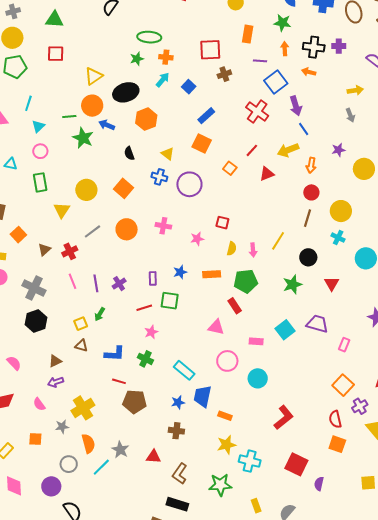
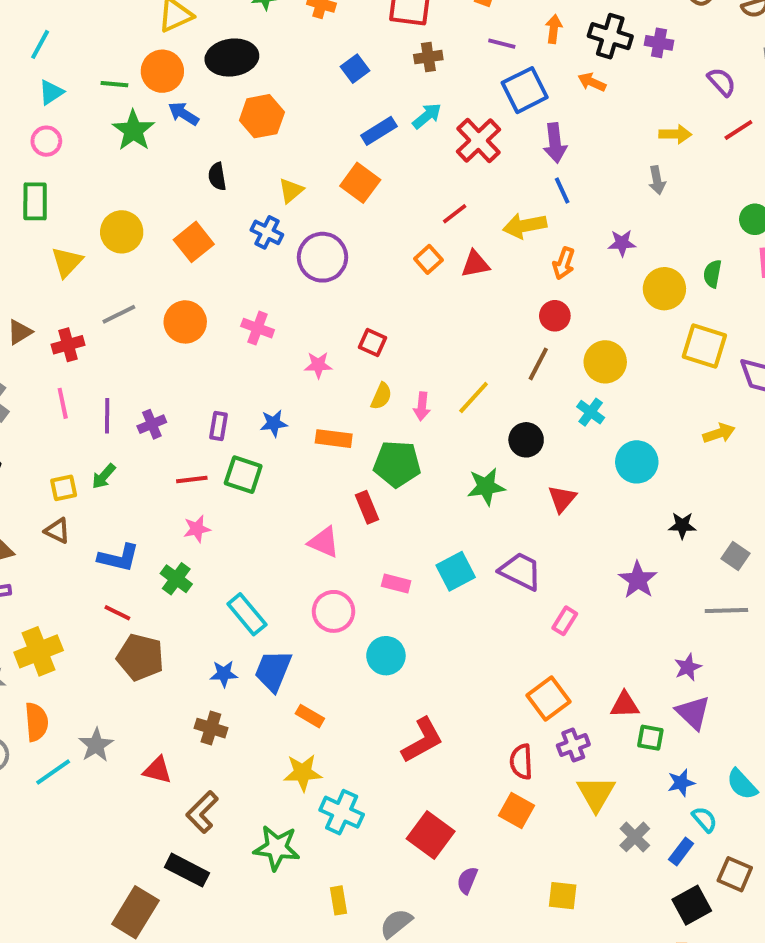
cyan arrow: (163, 80) -> (427, 116), moved
yellow triangle: (168, 154) -> (291, 191), turned 32
orange square: (230, 168) -> (428, 259), moved

